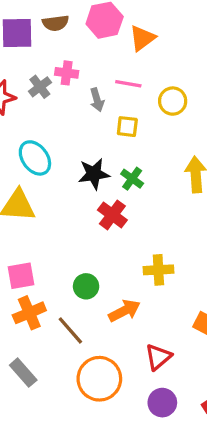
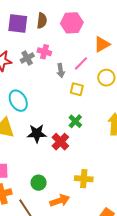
brown semicircle: (55, 23) -> (42, 21), turned -84
orange triangle: (142, 38) -> (102, 44), moved
pink line: (128, 84) -> (81, 63), turned -63
black star: (94, 174) -> (37, 133), moved

